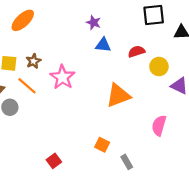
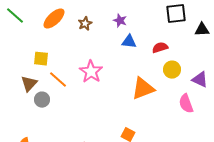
brown star: (33, 61) -> (85, 24), moved
yellow circle: (159, 66) -> (172, 70), moved
pink semicircle: (159, 125) -> (186, 104), moved, turned -36

